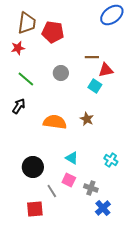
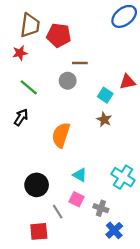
brown line: (92, 57) -> (80, 63), moved
red triangle: (106, 70) -> (127, 82), moved
brown star: (87, 119) -> (104, 120), moved
orange semicircle: (55, 122) -> (61, 135), turned -80
cyan cross: (111, 160) -> (123, 177), size x1.5

